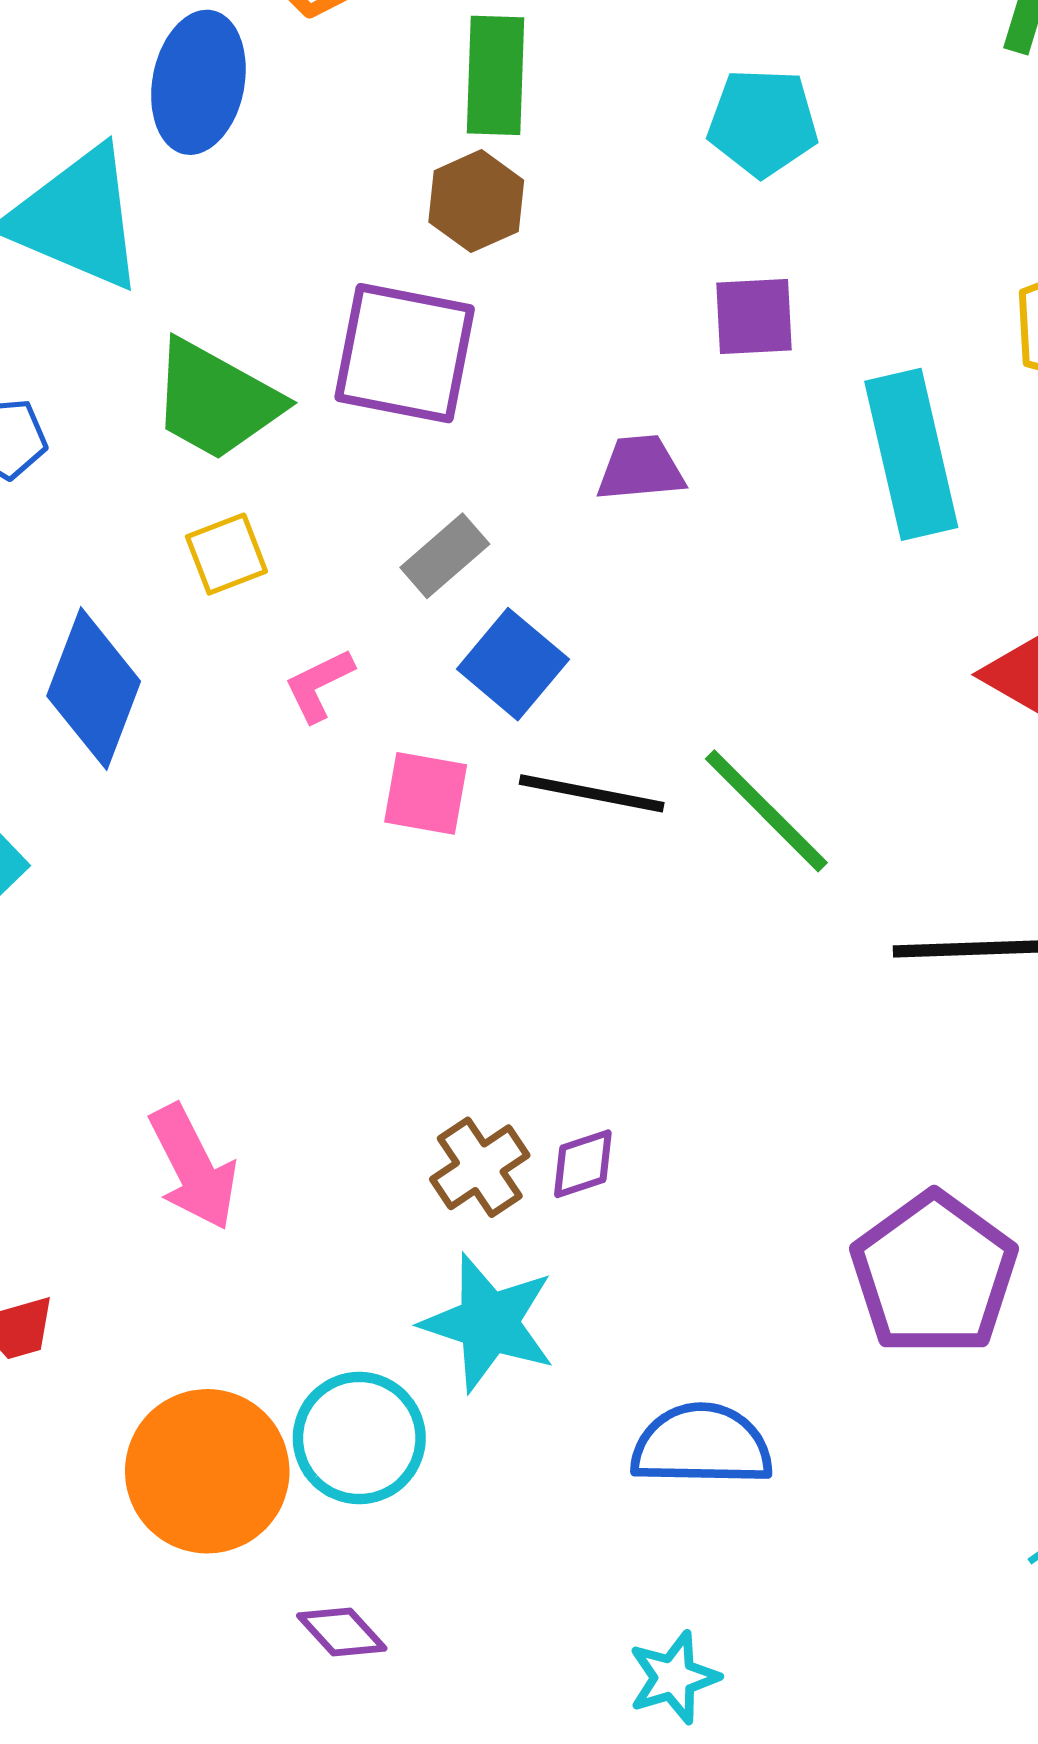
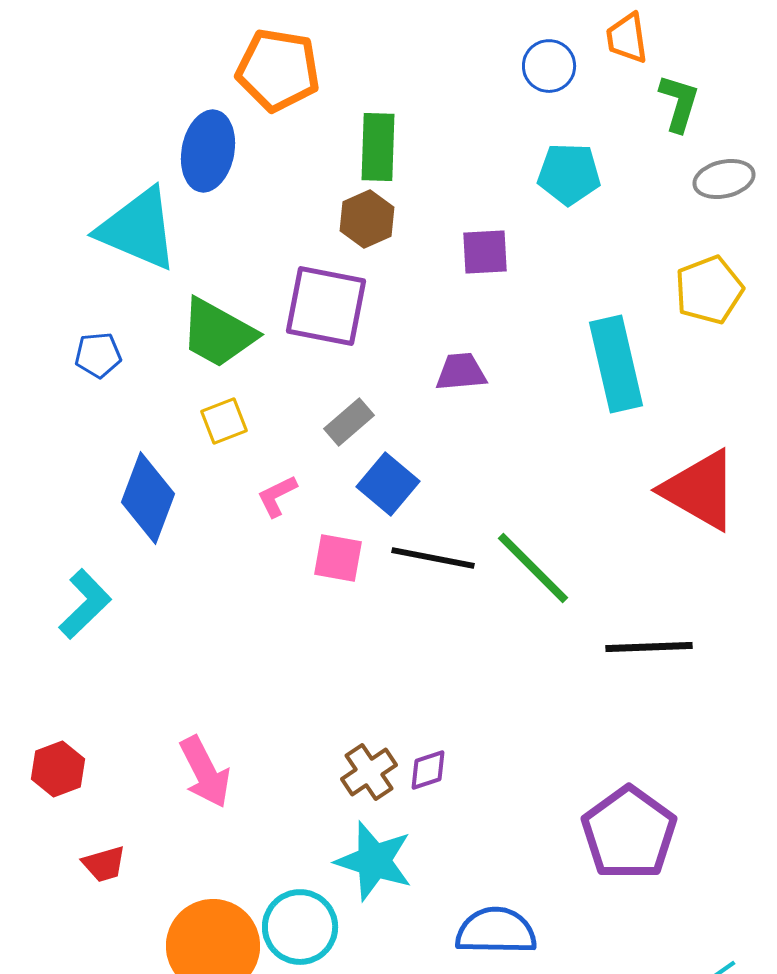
cyan pentagon: (763, 122) -> (569, 174), moved
purple square: (754, 316) -> (485, 252), moved

